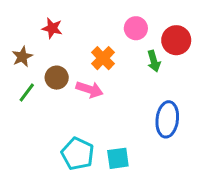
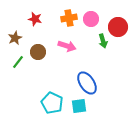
orange cross: (103, 58) -> (69, 18), moved, turned 35
pink arrow: (90, 90) -> (67, 46), moved
blue ellipse: (167, 119) -> (87, 83), moved, turned -40

